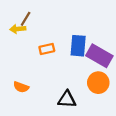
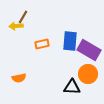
orange semicircle: (21, 87) -> (19, 78), turned -32
black triangle: (67, 99) -> (72, 87), moved

